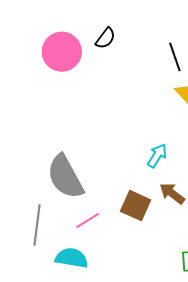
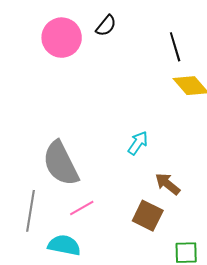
cyan arrow: (157, 156) -> (138, 143), moved
brown square: (136, 206) -> (148, 216), moved

